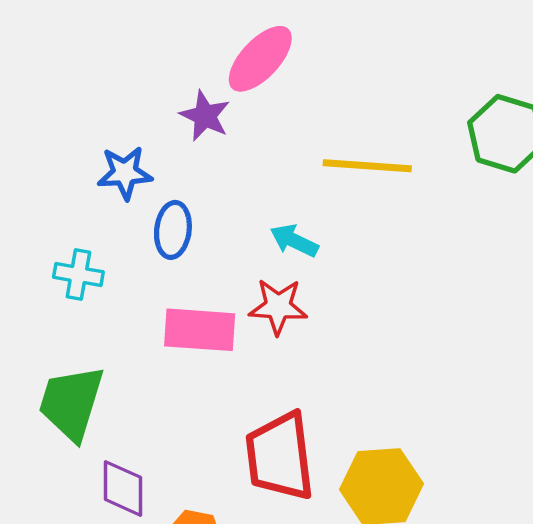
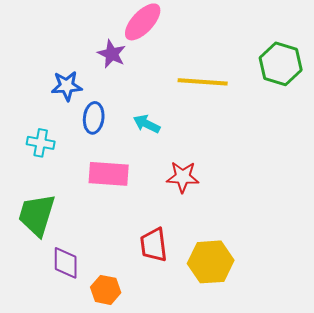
cyan arrow: (294, 241) -> (147, 124), moved
red star: (278, 307) -> (183, 177), moved
red trapezoid: (280, 456) -> (154, 245), size x0.7

